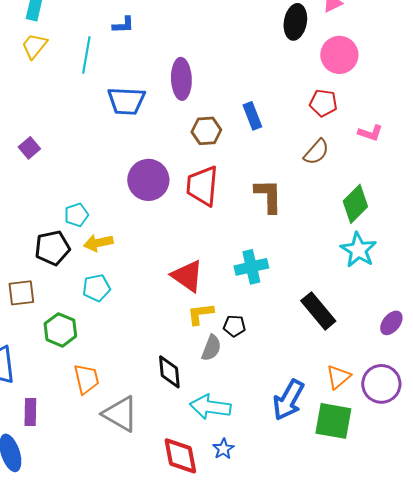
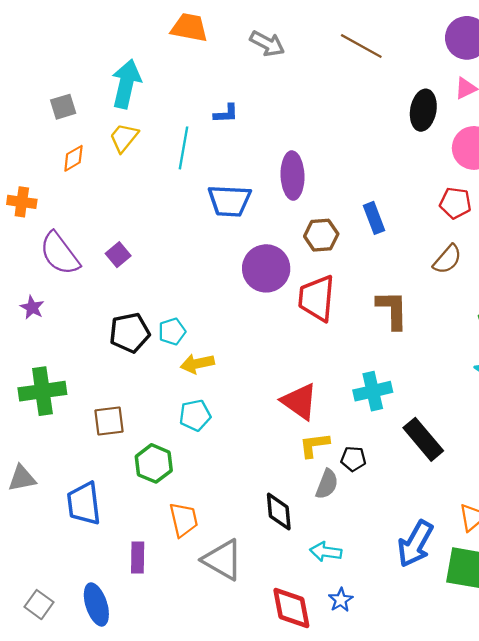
purple circle: (148, 180) -> (266, 268), moved
black pentagon: (52, 248) -> (130, 333), moved
black rectangle: (318, 311) -> (423, 439), moved
cyan arrow: (210, 407) -> (326, 552), size x0.7
purple rectangle: (30, 412) -> (138, 557), moved

